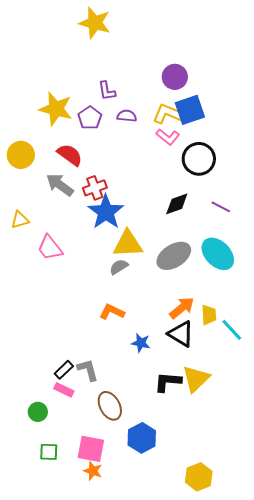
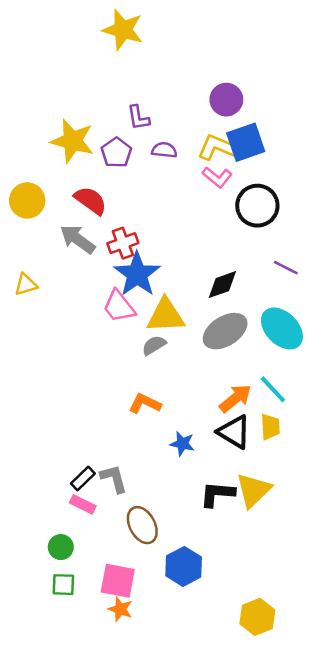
black diamond: (177, 204) -> (222, 285), moved
pink trapezoid: (50, 248) -> (119, 307), moved
yellow trapezoid: (209, 315) -> (270, 427), moved
cyan line: (232, 330) -> (273, 389), moved
green circle: (38, 412) -> (61, 547), moved

